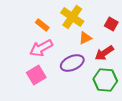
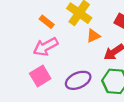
purple ellipse: (72, 63) -> (78, 80), moved

